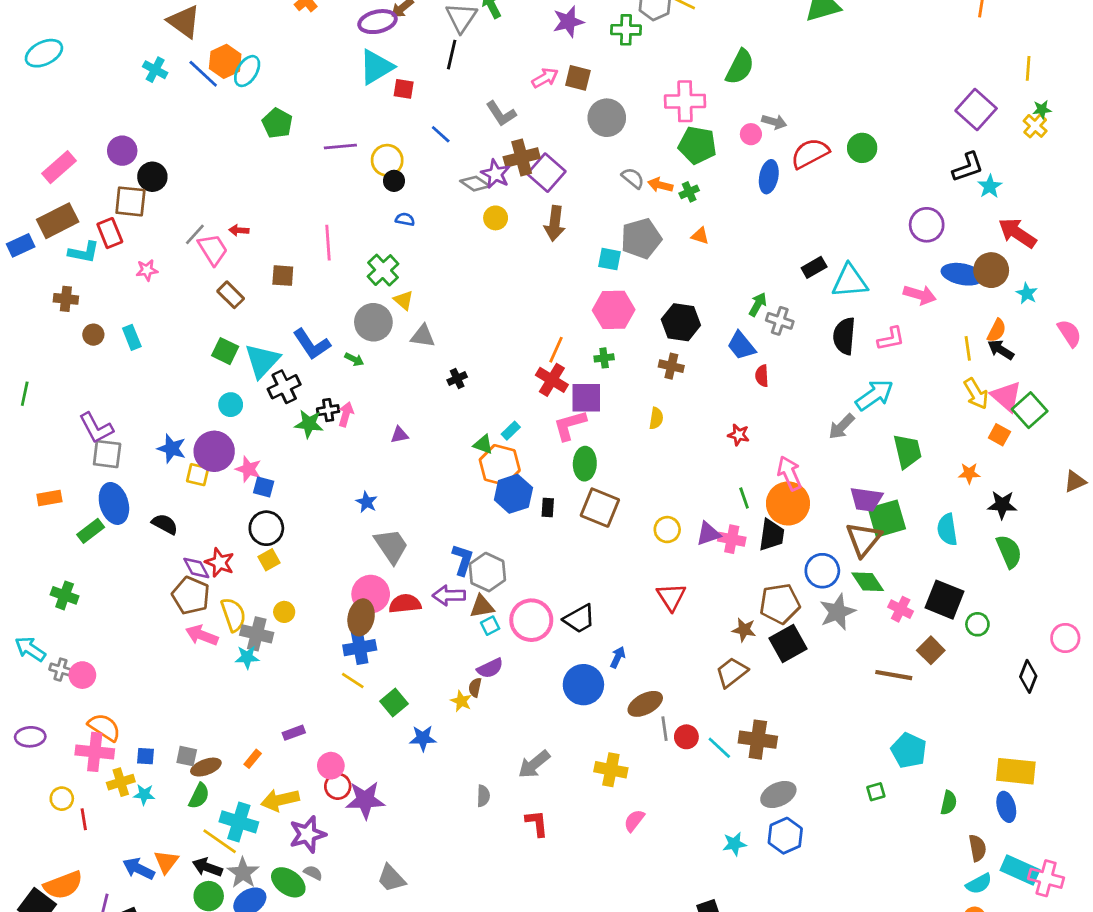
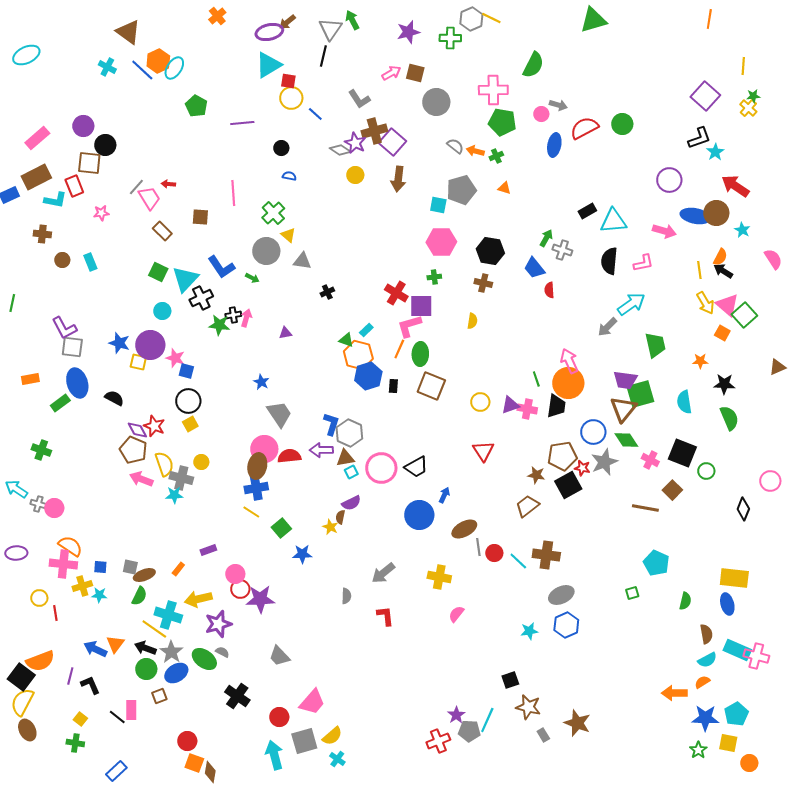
yellow circle: (387, 160) -> (291, 98), moved
orange line: (556, 350) -> (399, 349), moved
red star: (739, 435) -> (582, 468), moved

